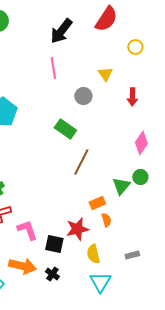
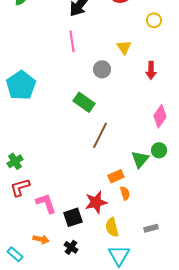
black square: (54, 244) -> (73, 217), turned -30
orange arrow: (22, 266) -> (41, 239), size x0.6

